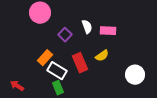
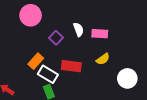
yellow semicircle: (102, 56) -> (103, 59), moved
red rectangle: (80, 63) -> (71, 66), turned -60

